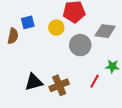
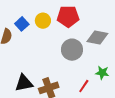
blue square: (28, 22) -> (22, 24), turned -32
yellow circle: (56, 28) -> (43, 21), moved

